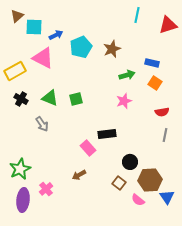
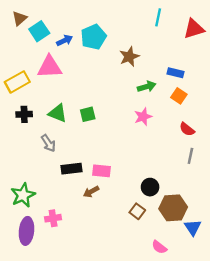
cyan square: (34, 27) -> (39, 31), turned -36
cyan pentagon: (81, 47) -> (93, 37), moved
pink triangle: (43, 58) -> (50, 67), turned -30
black cross: (21, 99) -> (24, 114), turned -32
red semicircle: (162, 112) -> (187, 129), turned 48
black rectangle: (107, 134) -> (72, 169), moved
pink rectangle: (88, 148) -> (102, 171), turned -42
brown arrow: (79, 175) -> (91, 192), moved
pink cross: (46, 189) -> (53, 218), turned 32
pink semicircle: (138, 200) -> (159, 247), moved

